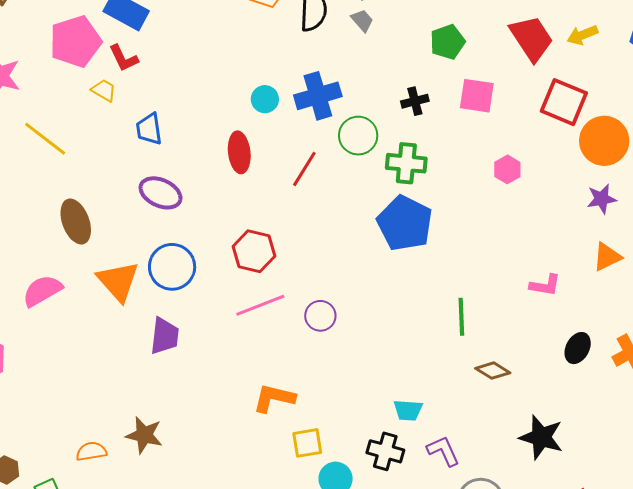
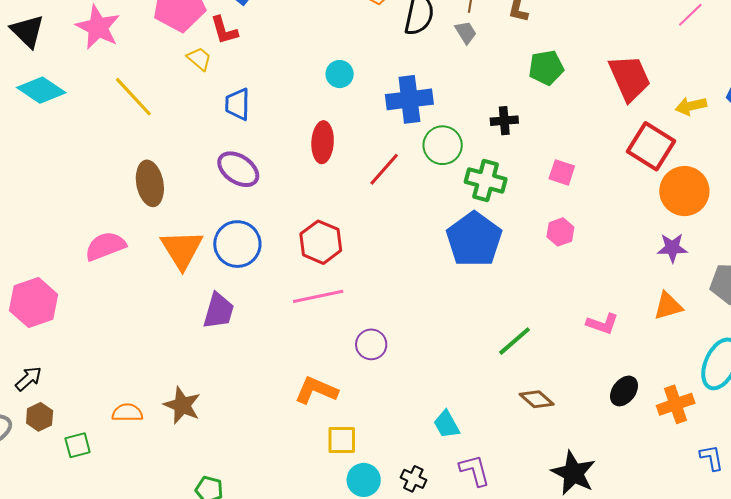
yellow arrow: (582, 35) -> (691, 106), moved
pink square: (477, 96) -> (562, 172), moved, size x0.7
cyan circle: (265, 99) -> (340, 74), moved
pink hexagon: (507, 169) -> (560, 232), moved
purple circle: (320, 316) -> (371, 344), moved
green line: (461, 317) -> (515, 341), turned 42
cyan trapezoid: (408, 410) -> (447, 424), turned 48
black cross: (385, 451) -> (413, 479), moved, size x0.7

